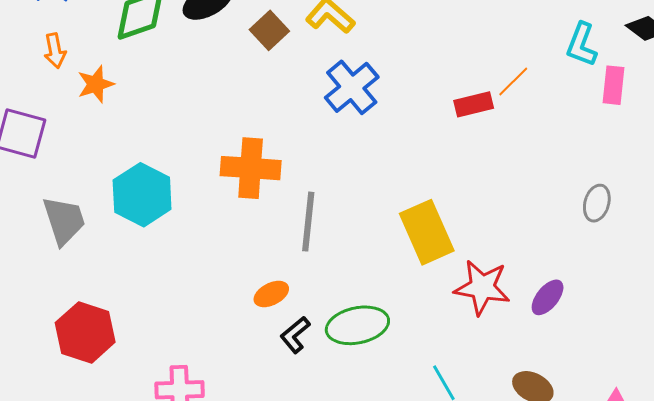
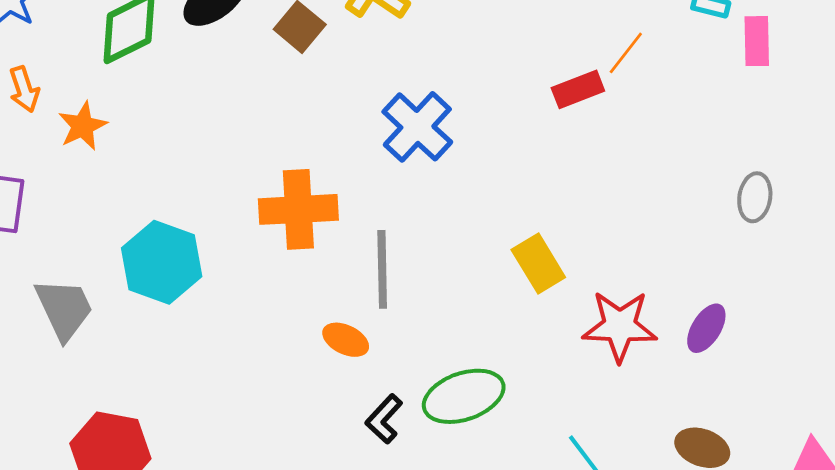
blue cross: (352, 87) -> (417, 127), moved
yellow rectangle: (427, 232) -> (538, 263), size x0.7
orange ellipse: (271, 294) -> (346, 340), moved, turned 60

